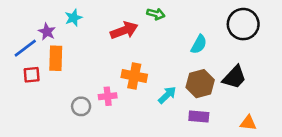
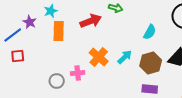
orange rectangle: (56, 58) -> (59, 31), moved
orange cross: (134, 76) -> (99, 57), turned 30
cyan arrow: (167, 95) -> (125, 57), moved

